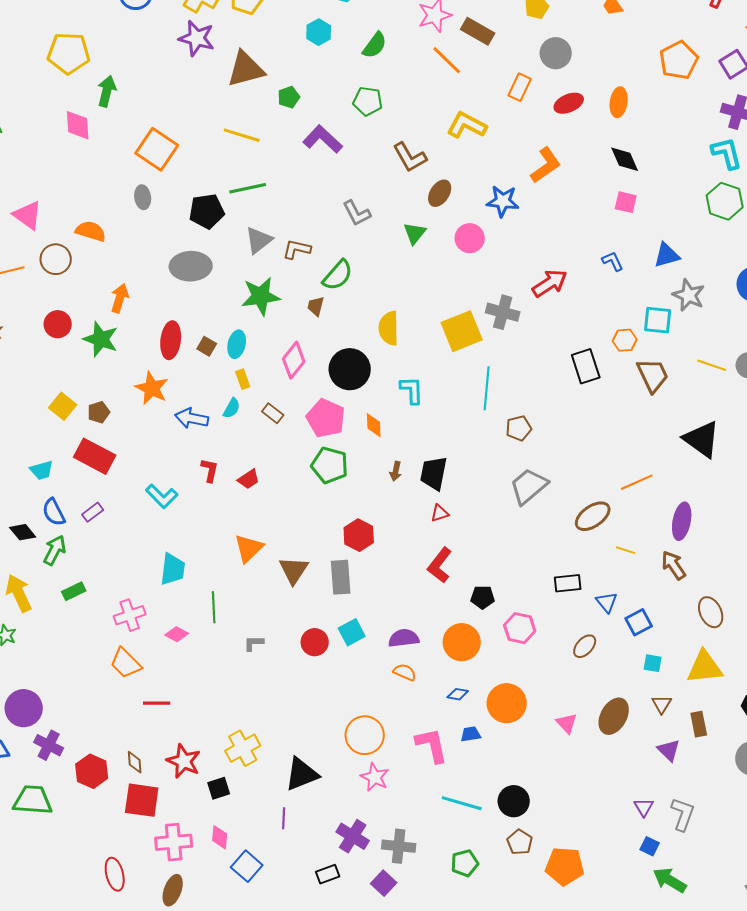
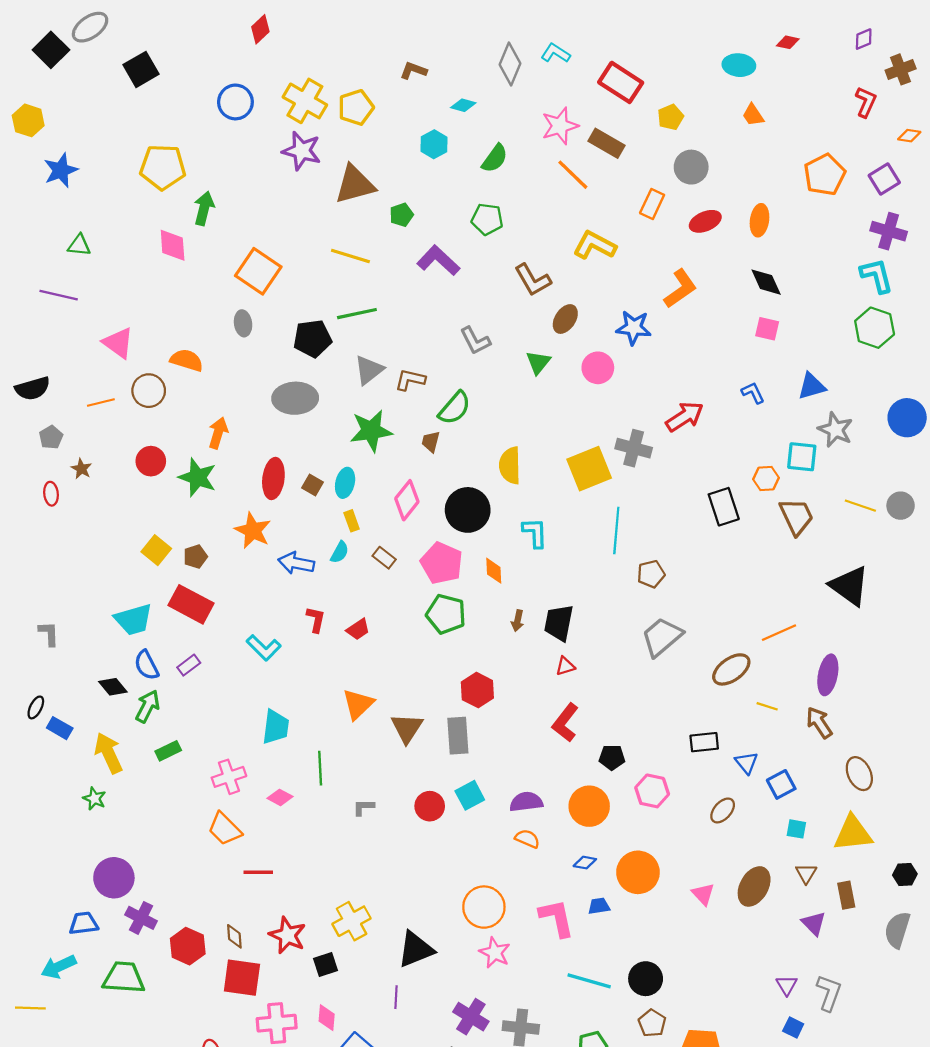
cyan trapezoid: (42, 470) -> (133, 620), size x1.5

